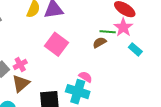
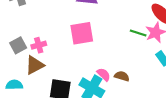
brown semicircle: (100, 42) -> (122, 76), moved, turned 32
pink square: (57, 44) -> (82, 33), turned 30

